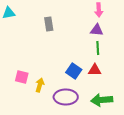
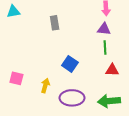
red triangle: (95, 70) -> (112, 70), moved
blue square: (74, 71) -> (70, 64), moved
pink square: (22, 77) -> (16, 78), moved

